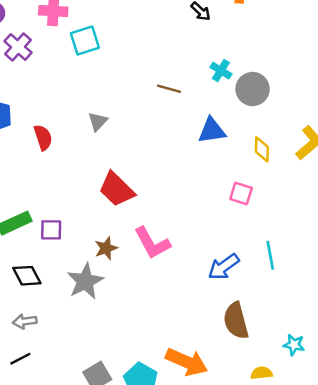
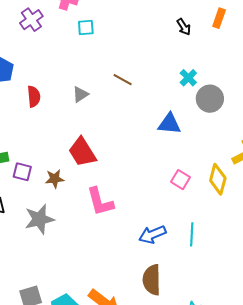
cyan square: (85, 41) -> (86, 28), size x0.7
brown line: (169, 89) -> (123, 80), moved
yellow diamond: (262, 149) -> (218, 179), moved, size x1.4
brown star: (106, 248) -> (55, 179), moved

